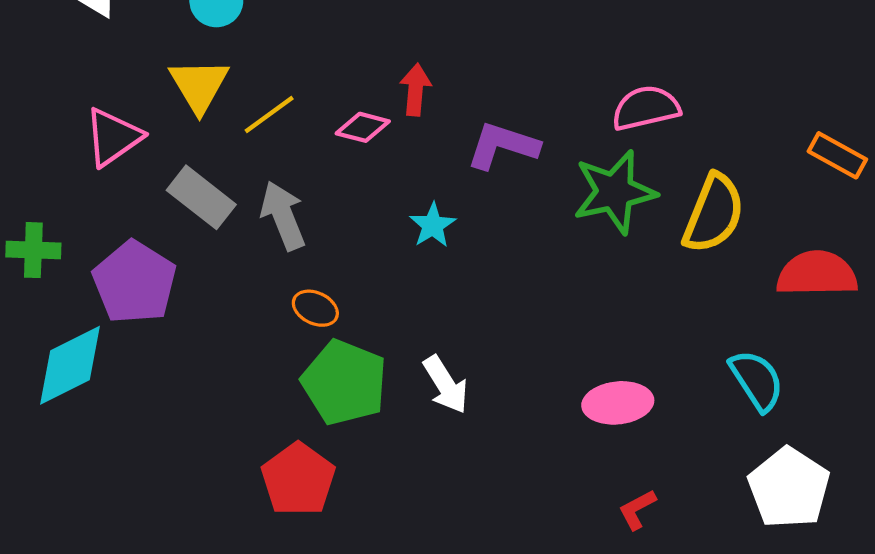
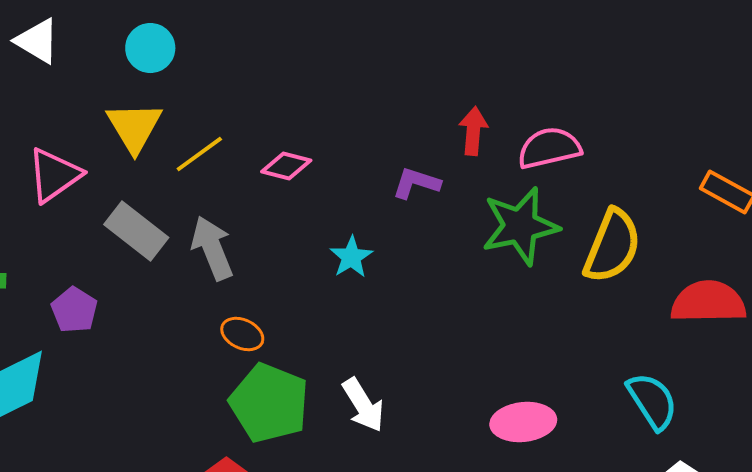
red arrow: (415, 90) -> (473, 131), moved
purple L-shape: (503, 146) -> (416, 183), size x0.7
purple pentagon: (135, 282) -> (74, 310), size x0.6

